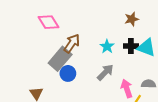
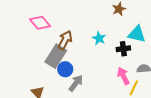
black cross: (131, 46) -> (123, 49), moved
gray arrow: (105, 72) -> (76, 83), moved

